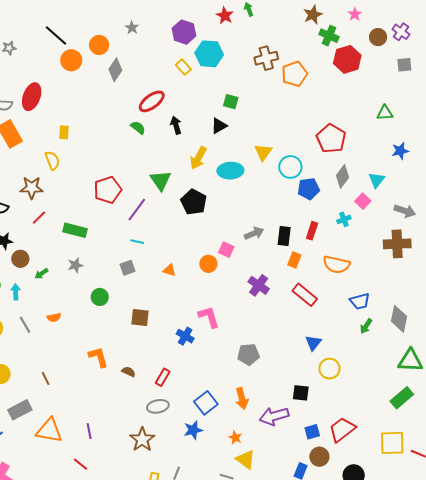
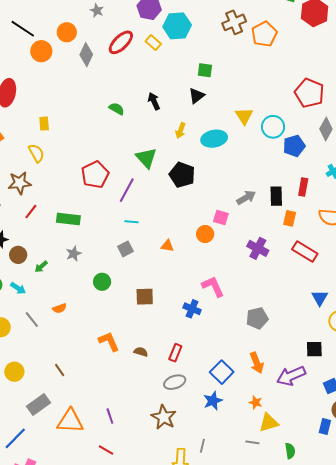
red ellipse: (152, 101) -> (121, 42), moved
yellow arrow: (198, 158) -> (181, 131), size x0.7
cyan arrow: (16, 292) -> (18, 288), turned 133
yellow triangle: (245, 459) -> (269, 423), turned -45

